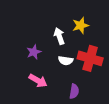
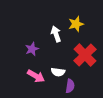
red cross: (90, 58) -> (85, 55), turned 30
white semicircle: (66, 60) -> (58, 72), moved

